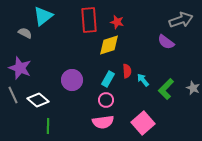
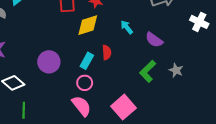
purple semicircle: (166, 42) -> (154, 40), moved
cyan arrow: (143, 80) -> (127, 27), moved
pink semicircle: (103, 122) -> (82, 106), turned -120

